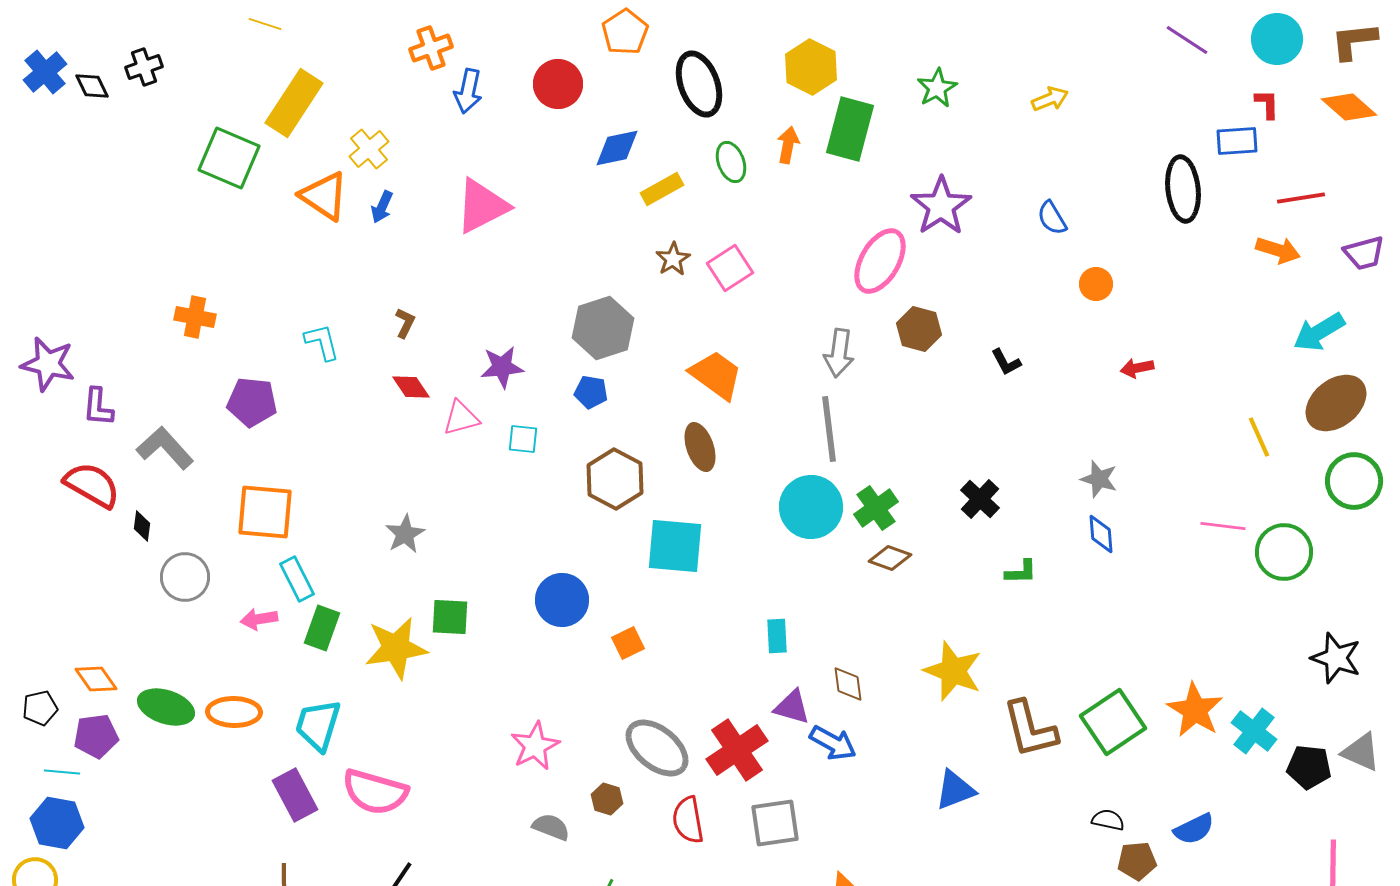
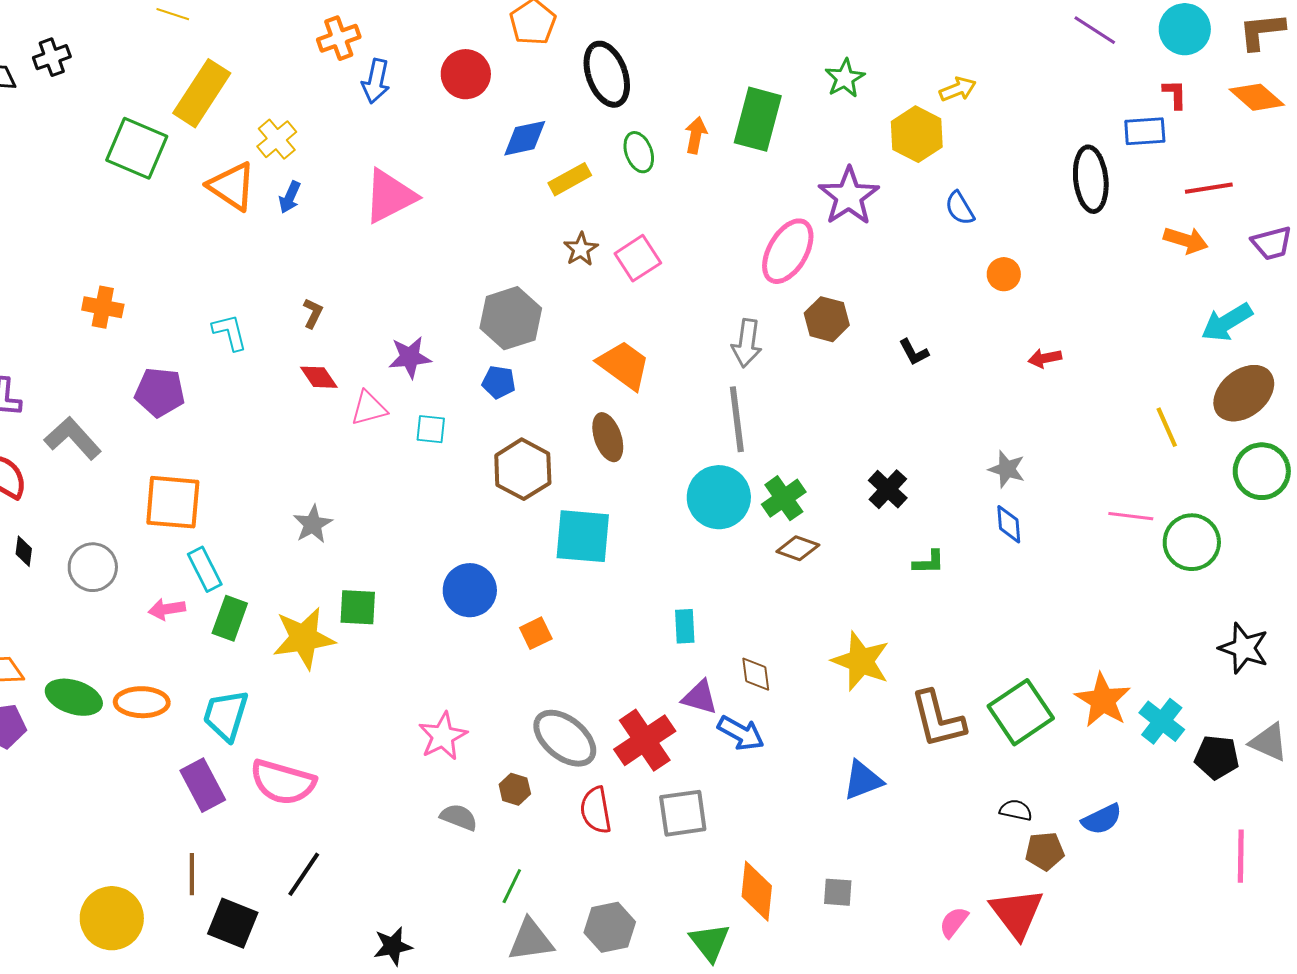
yellow hexagon: (811, 67) -> (917, 134), moved
black diamond: (142, 526) -> (24, 551), moved

